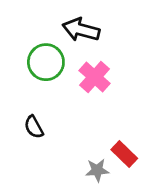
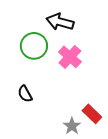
gray star: (97, 170) -> (72, 126), turned -30

